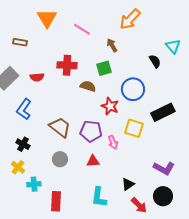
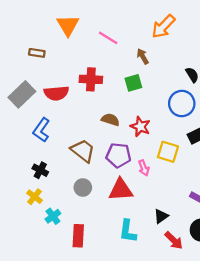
red semicircle: (37, 77) -> (56, 93), size x1.5
brown semicircle: (88, 86) -> (110, 120), moved
blue circle: (133, 89) -> (182, 104), moved
red triangle: (93, 161) -> (121, 190), size x1.6
cyan cross: (34, 184) -> (53, 216), turned -32

